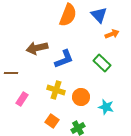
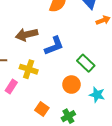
green rectangle: (102, 63) -> (86, 63), moved
yellow cross: (56, 90) -> (29, 69), moved

